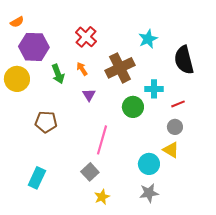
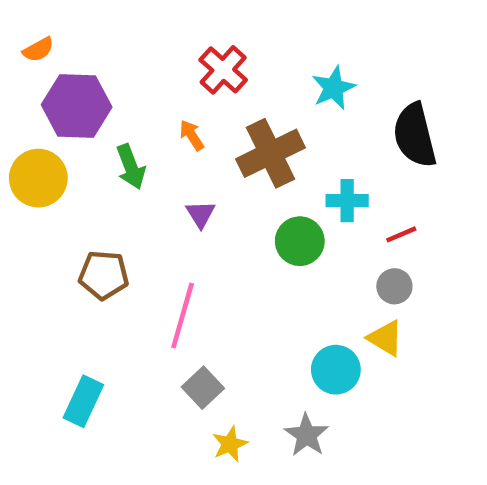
red cross: (86, 37) -> (223, 70), moved
orange arrow: (82, 69) -> (192, 135), moved
pink line: (102, 140) -> (183, 316), moved
gray star: (149, 193) -> (307, 435), moved, turned -30

